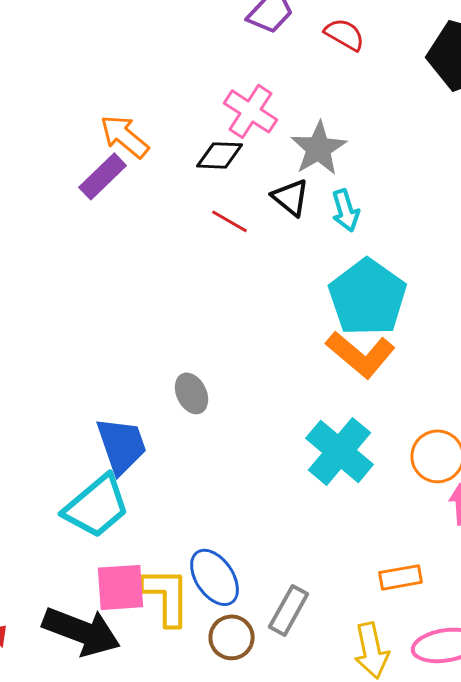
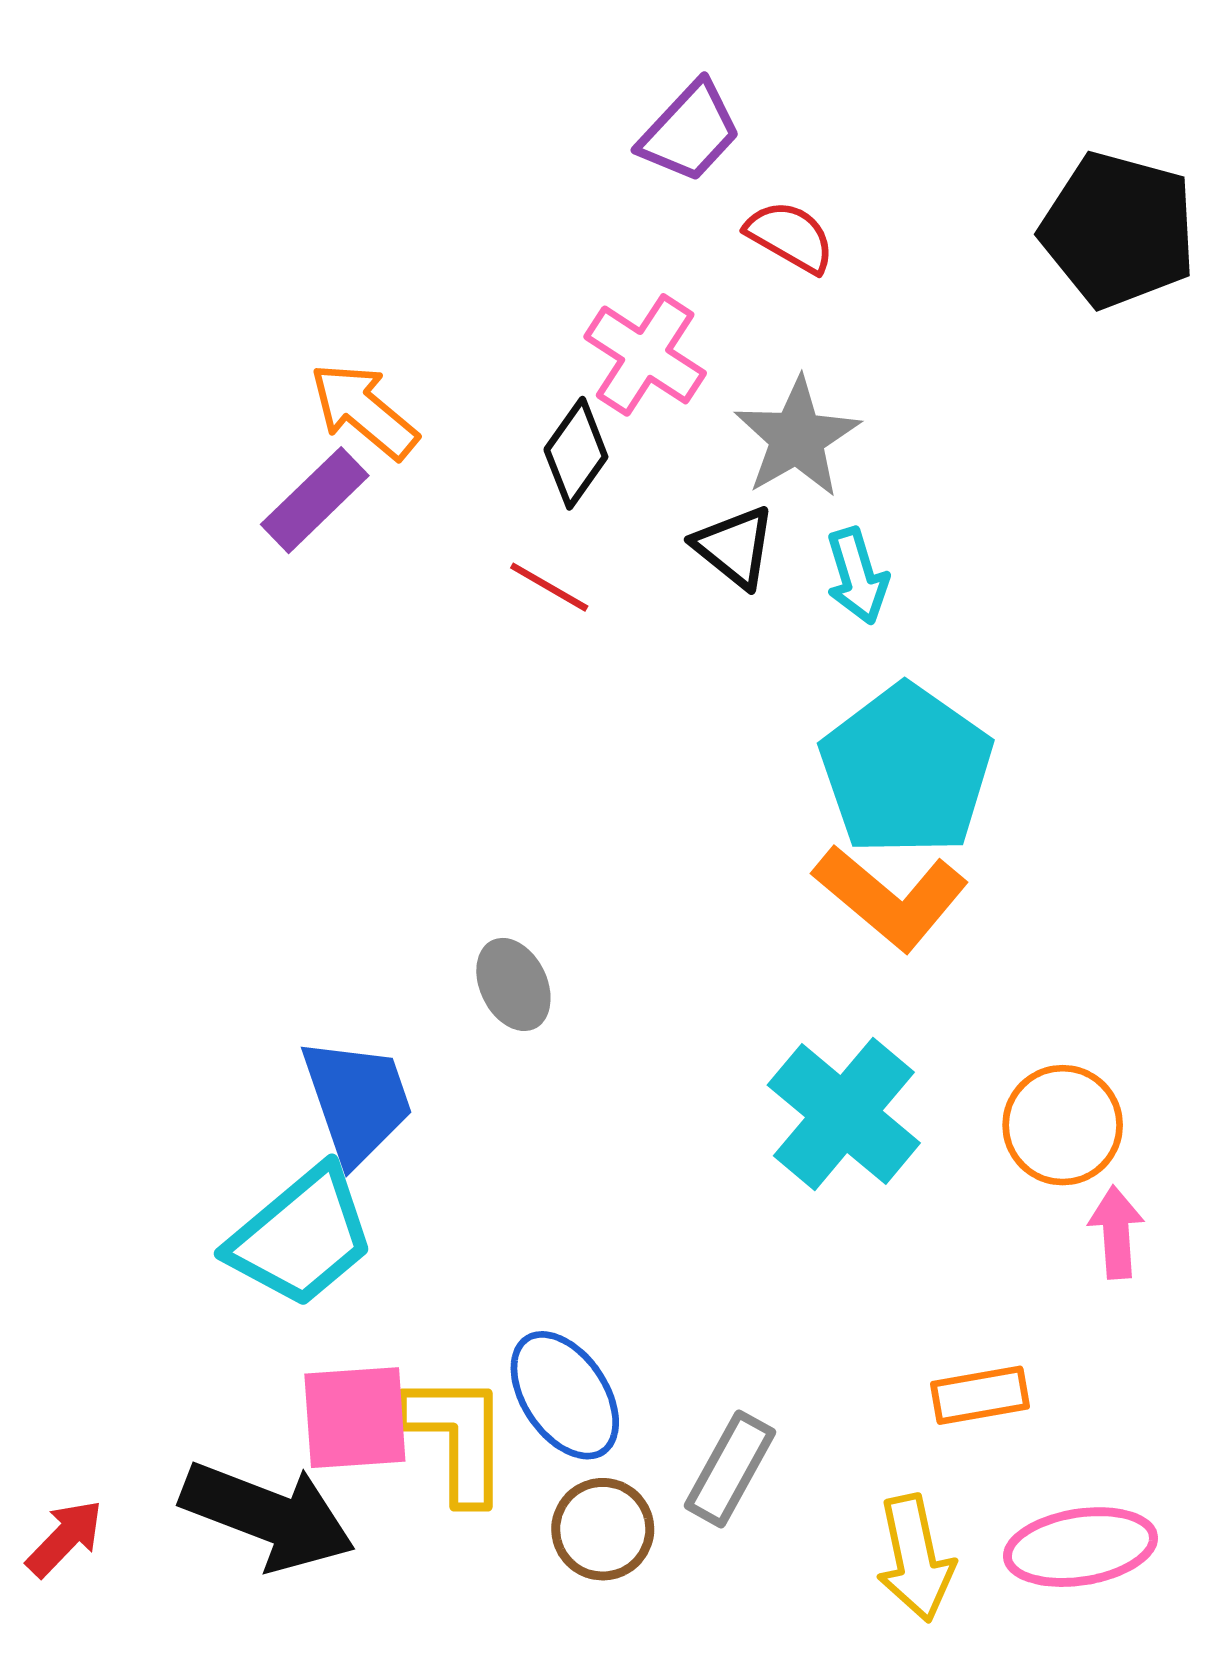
red semicircle: (345, 34) -> (790, 237), moved
black diamond: (220, 155) -> (576, 453), turned -57
red line: (230, 221) -> (549, 587), moved

